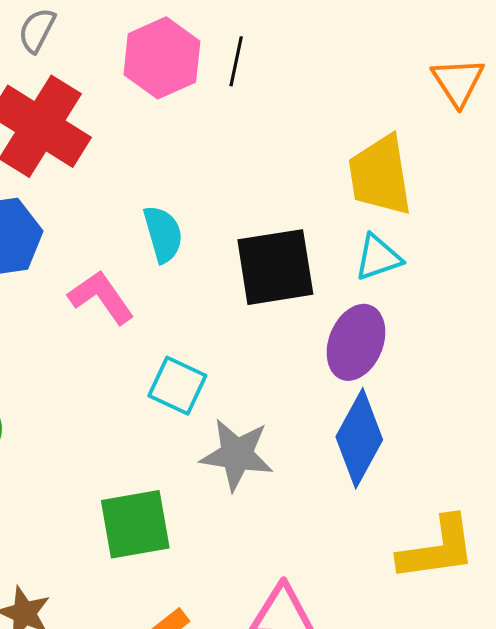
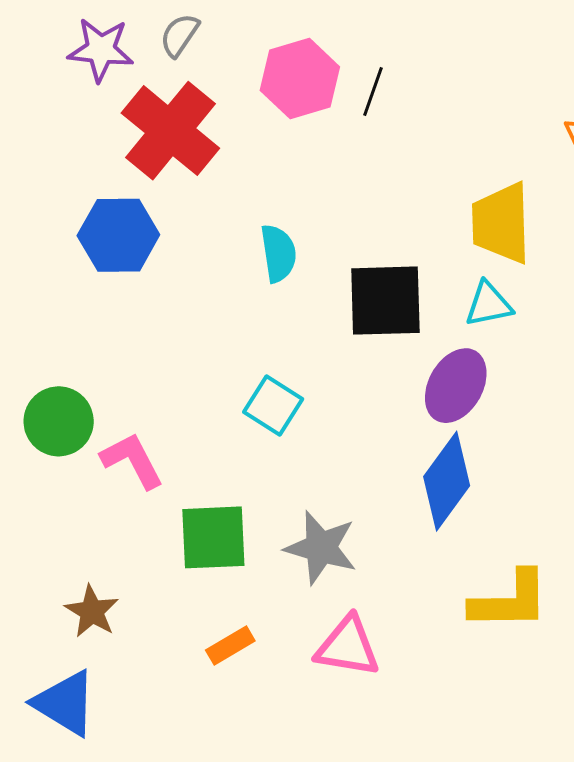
pink L-shape: (101, 297) -> (132, 460), moved
gray star: (237, 455) -> (321, 548), moved

